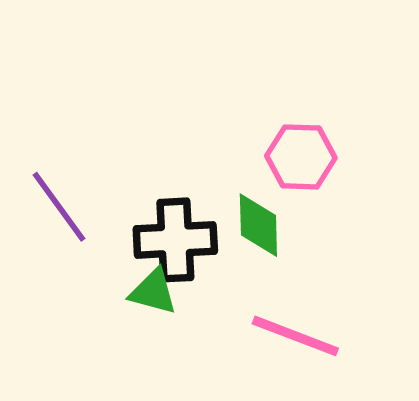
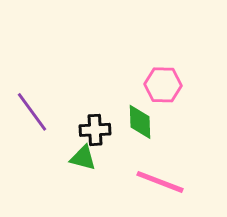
black cross: (175, 240) -> (95, 130), size x0.7

